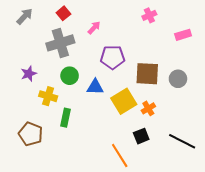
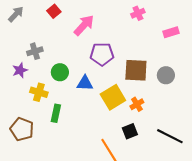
pink arrow: (94, 28) -> (84, 25), size x1.6
gray cross: (60, 43) -> (35, 51), moved, size x0.6

